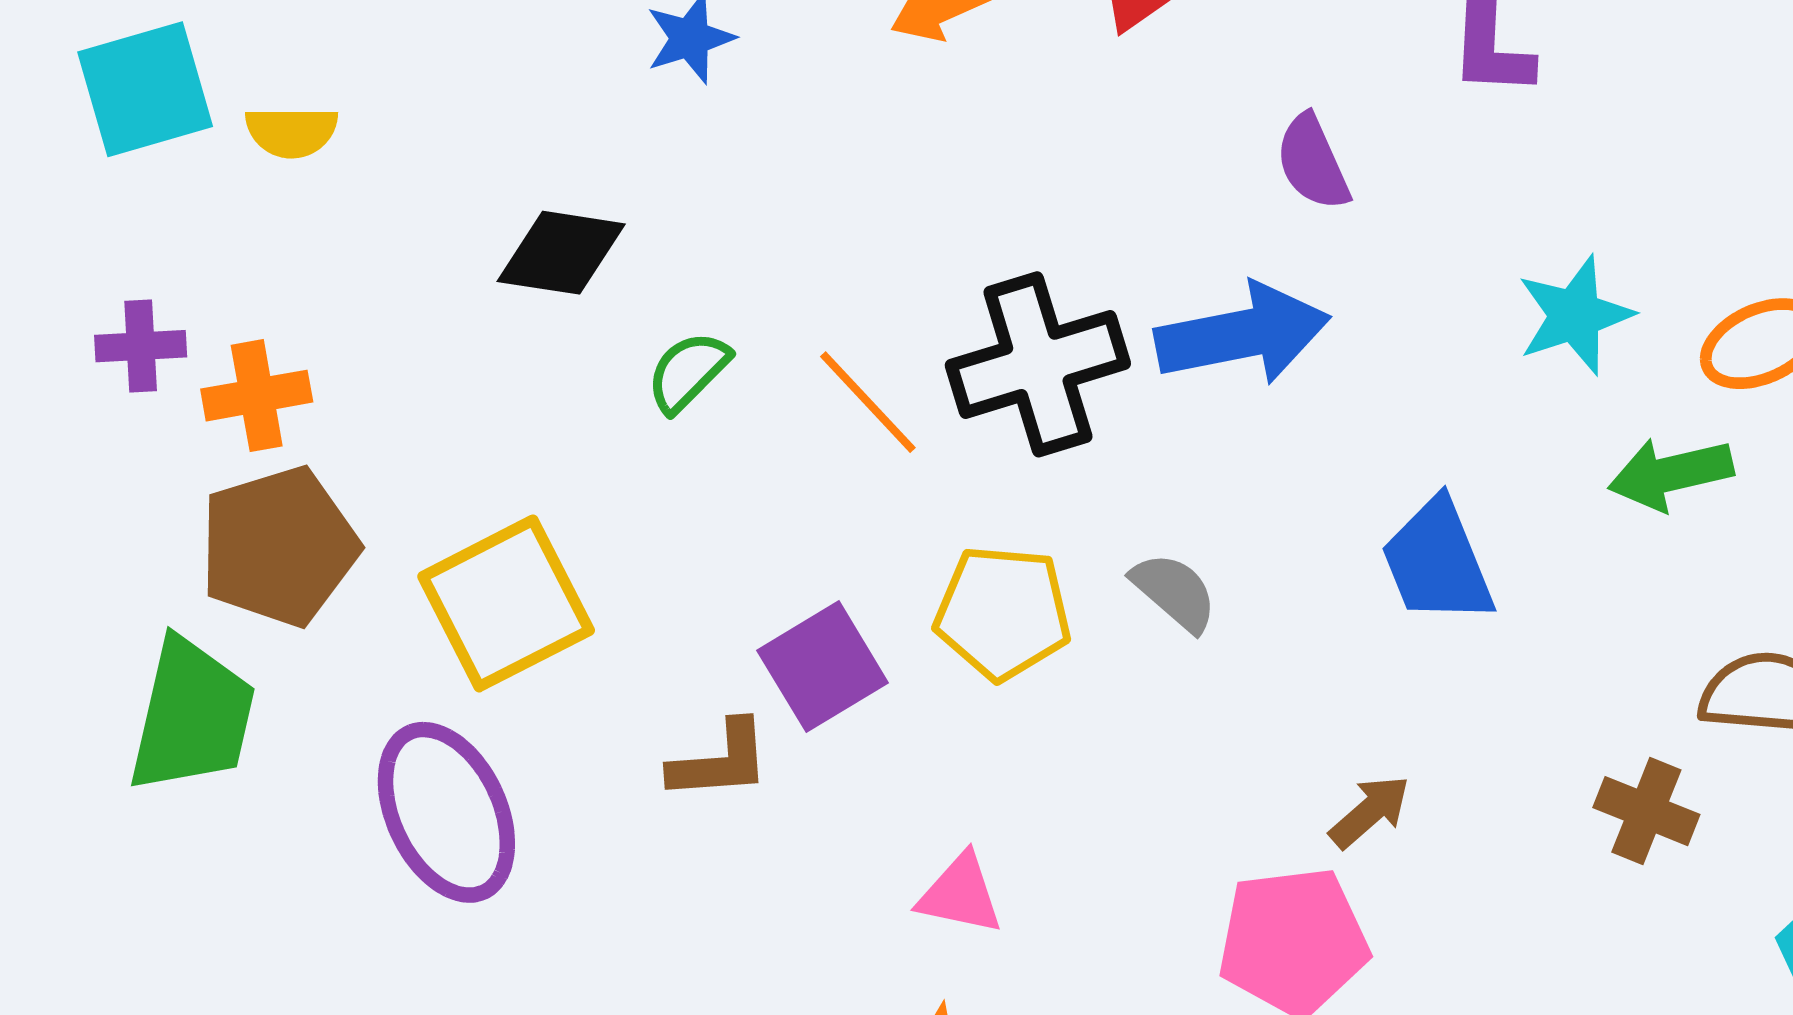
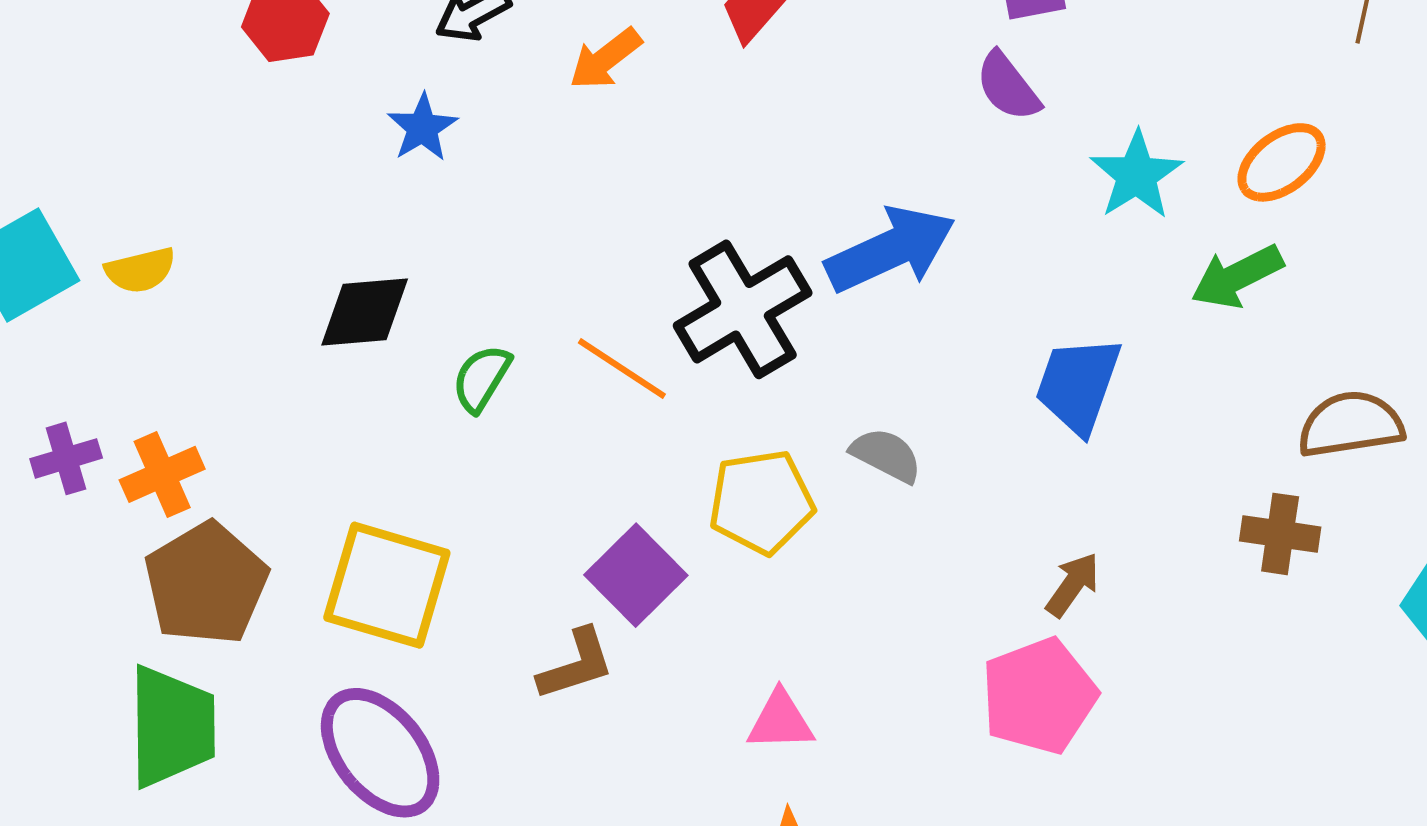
purple semicircle: (1313, 162) -> (1008, 86), moved
blue trapezoid: (1437, 562) -> (1078, 385), turned 55
yellow square: (506, 603) -> (387, 585), turned -33

